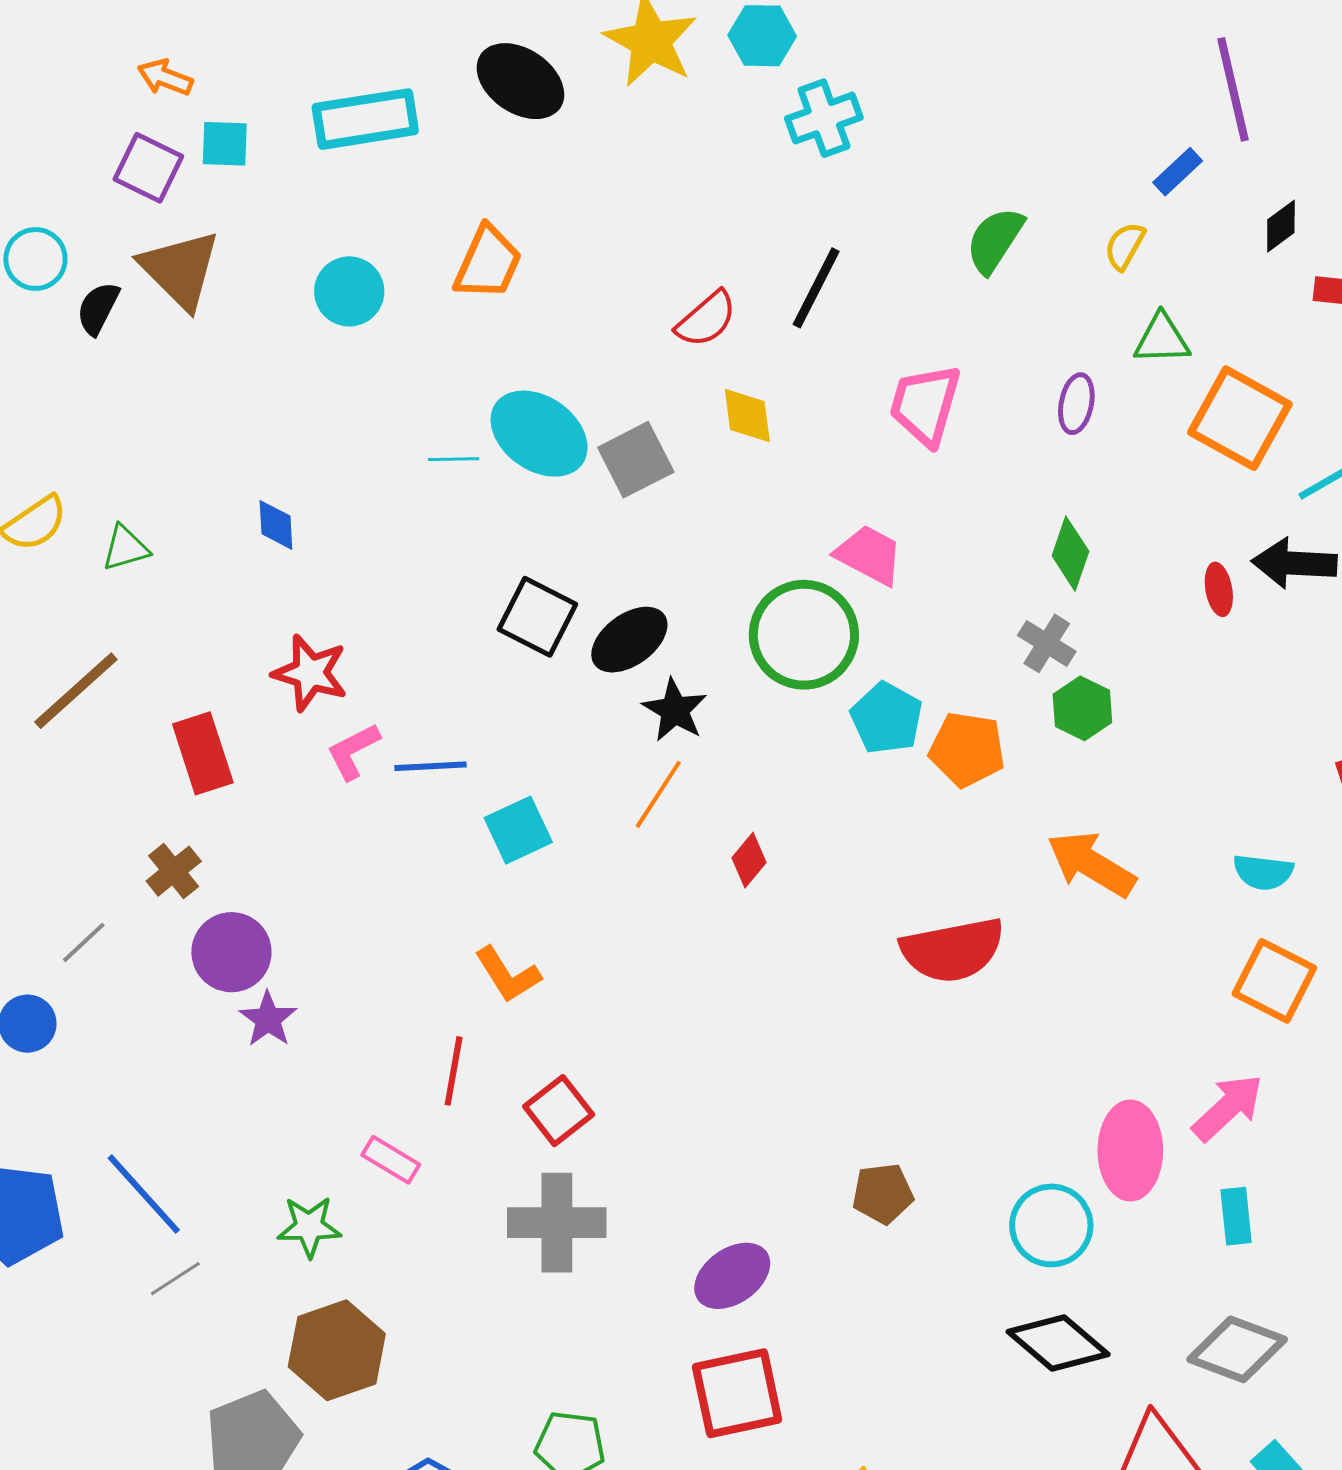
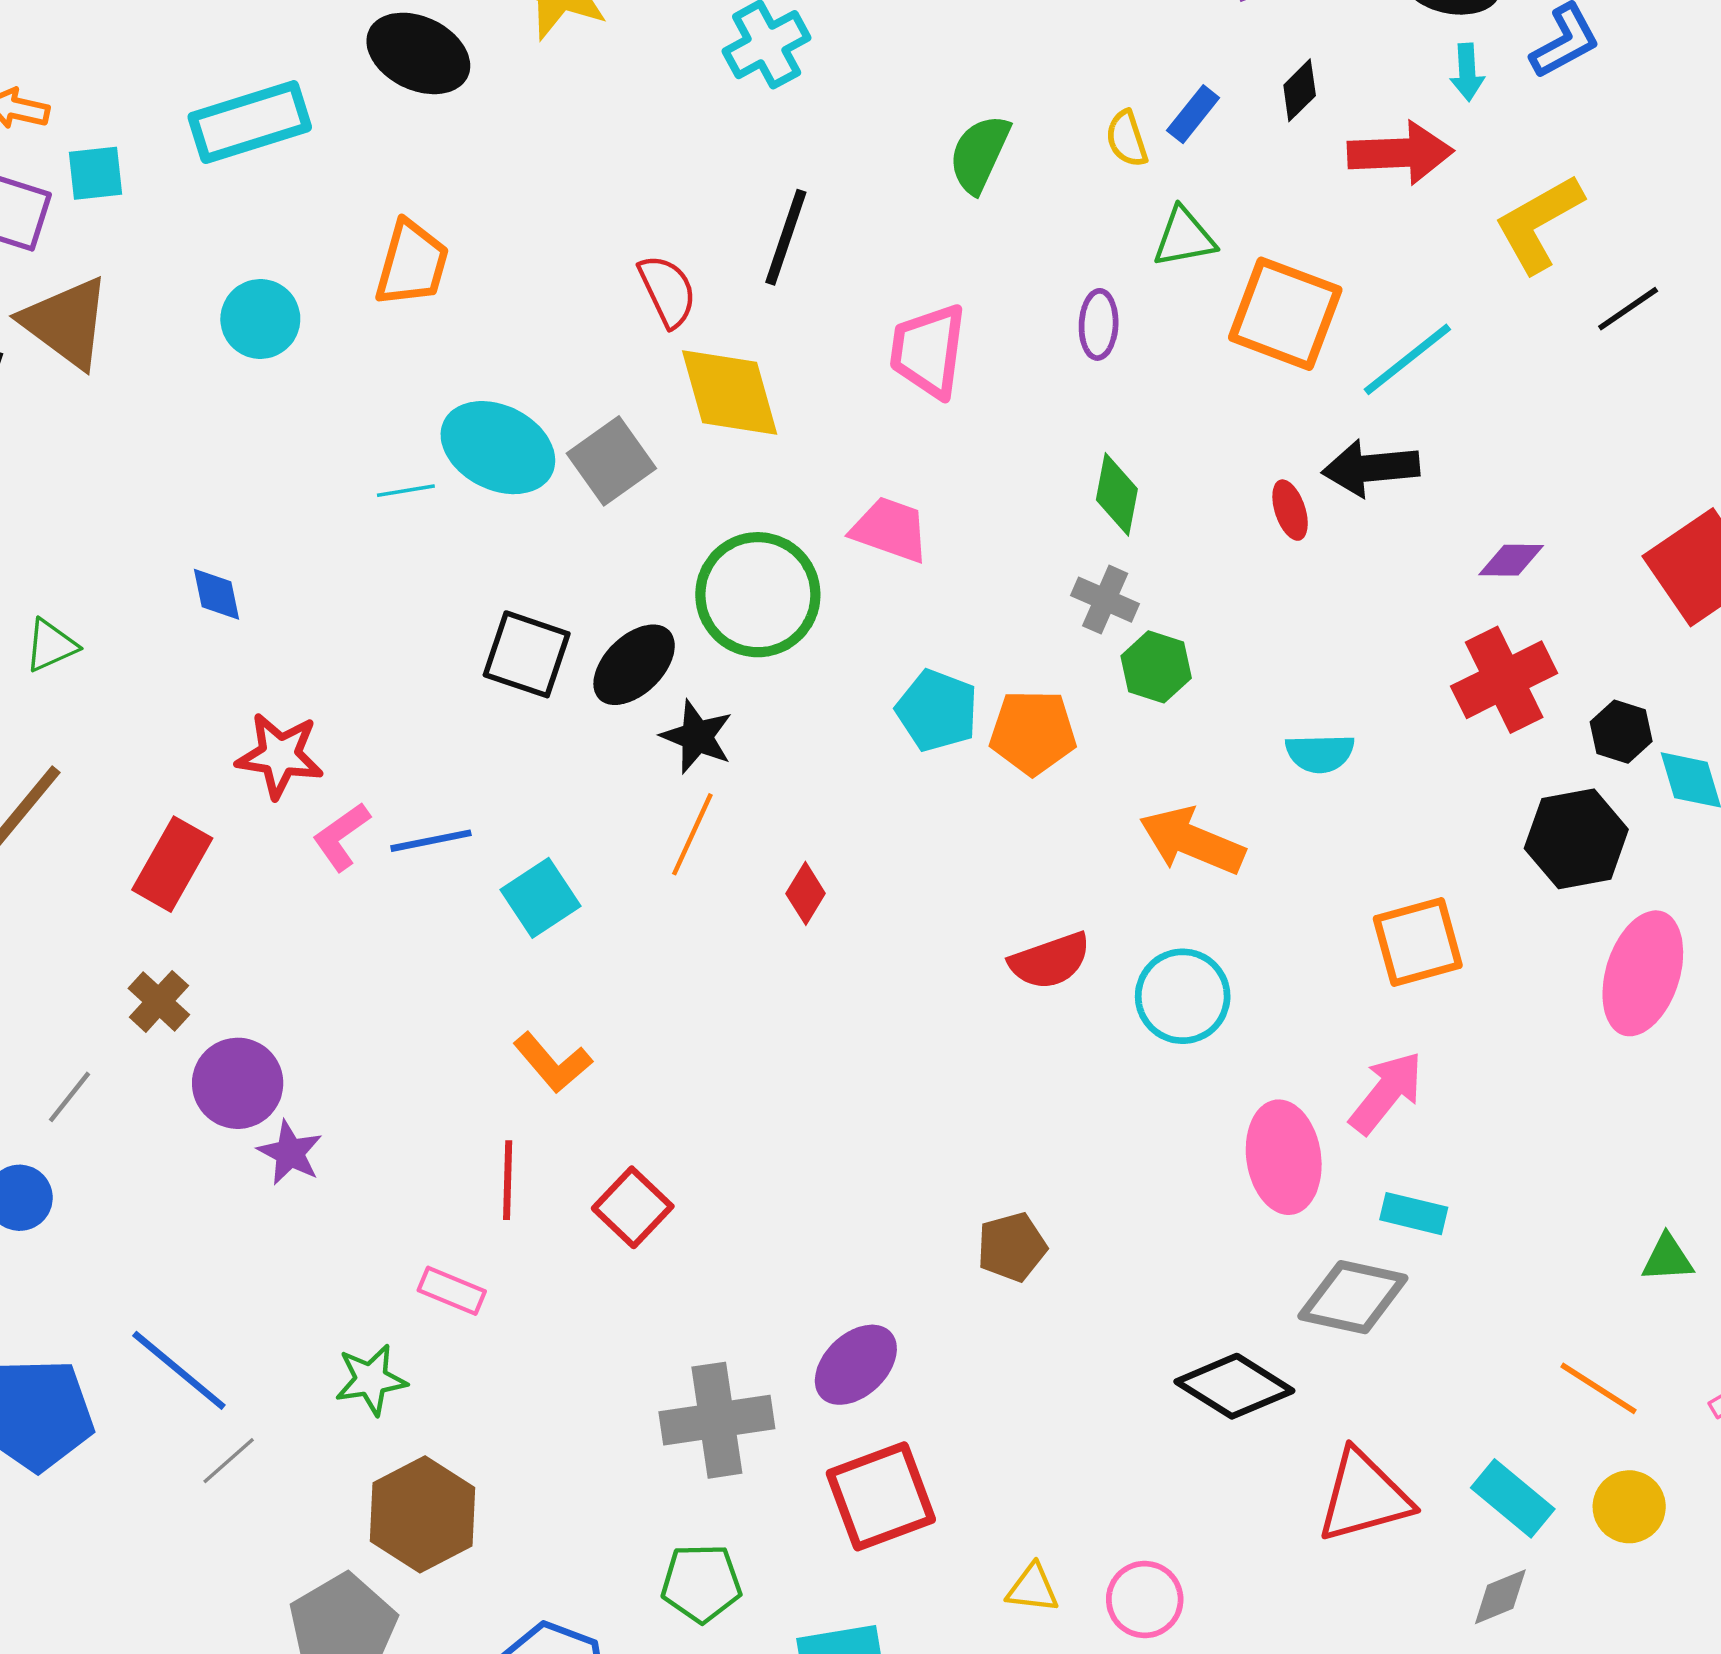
blue rectangle: (1178, 172) -> (1193, 114), moved
yellow semicircle: (1125, 246) -> (1127, 139), turned -39
red semicircle: (706, 319) -> (667, 291), turned -66
yellow diamond: (747, 415) -> (730, 393), size x1.6
green circle: (804, 635) -> (758, 595), moved
red rectangle: (203, 753) -> (172, 864), turned 56
cyan semicircle: (1263, 872) -> (1320, 753), moved
red semicircle: (953, 950) -> (1050, 961), size x0.7
orange square: (1274, 981) -> (1418, 942), turned -34
cyan rectangle: (1236, 1216) -> (1414, 1214), turned -62
gray cross: (557, 1223) -> (717, 1420), moved
cyan circle: (1051, 1225) -> (1183, 996), moved
gray diamond: (1237, 1349) -> (1353, 1297), moved

